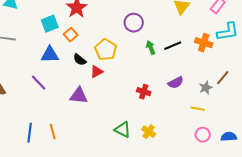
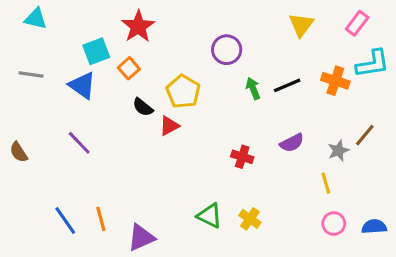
blue triangle: (50, 55) -> (82, 85), moved, turned 36
purple triangle: (79, 96) -> (141, 238), moved, turned -30
yellow line: (198, 109) -> (326, 183), turned 64
blue line: (30, 133) -> (65, 220), turned -42

